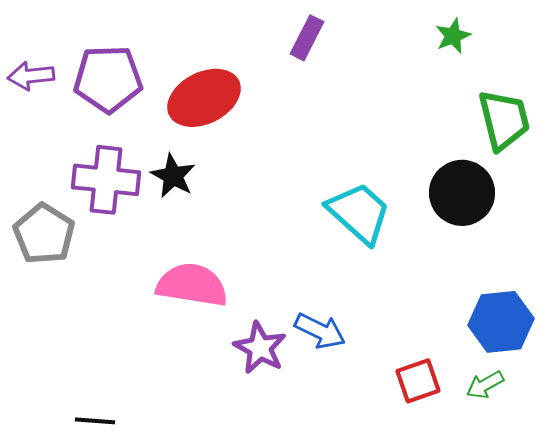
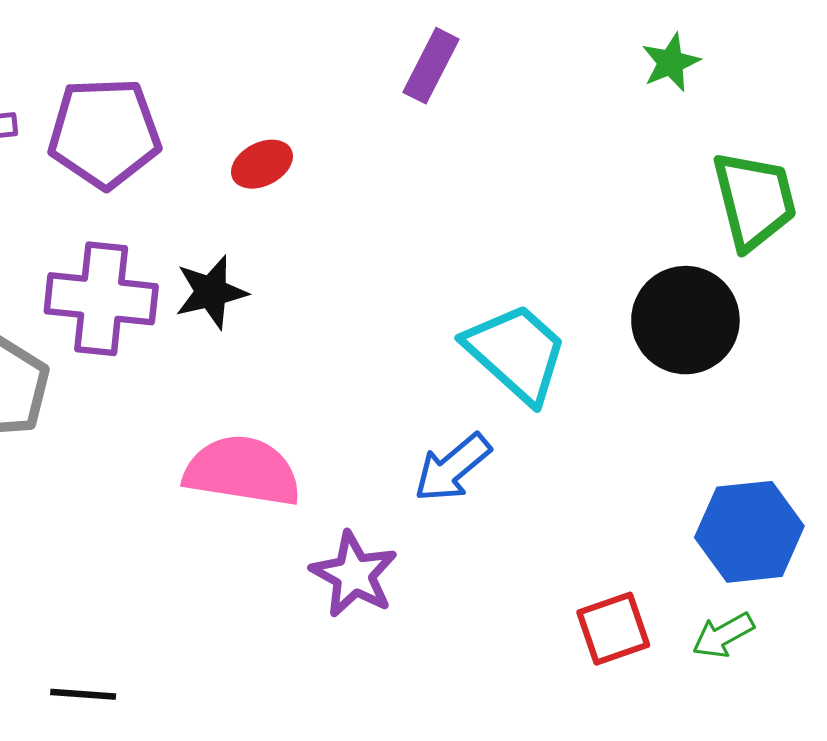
red ellipse: (204, 98) -> (262, 164), size x0.5
black star: (173, 176) -> (211, 292), turned 30
blue arrow: (320, 331) -> (452, 468), moved, turned 114

